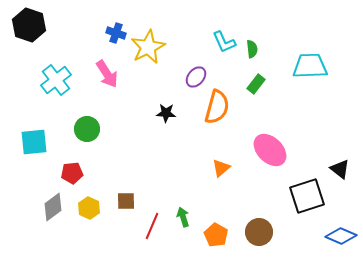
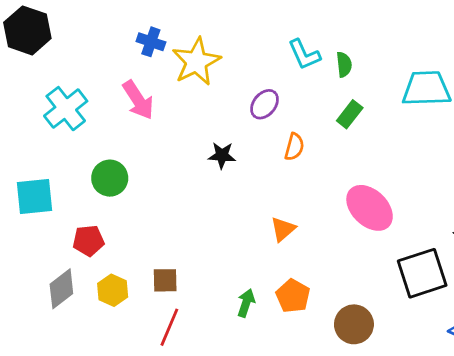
orange semicircle: (217, 107) -> (294, 147), size x0.6
orange triangle: (221, 168) -> (283, 229), moved
green arrow: (183, 217) -> (246, 303), turned 36
red line: (152, 226) -> (169, 327), moved
orange pentagon: (216, 235) -> (293, 296), moved

